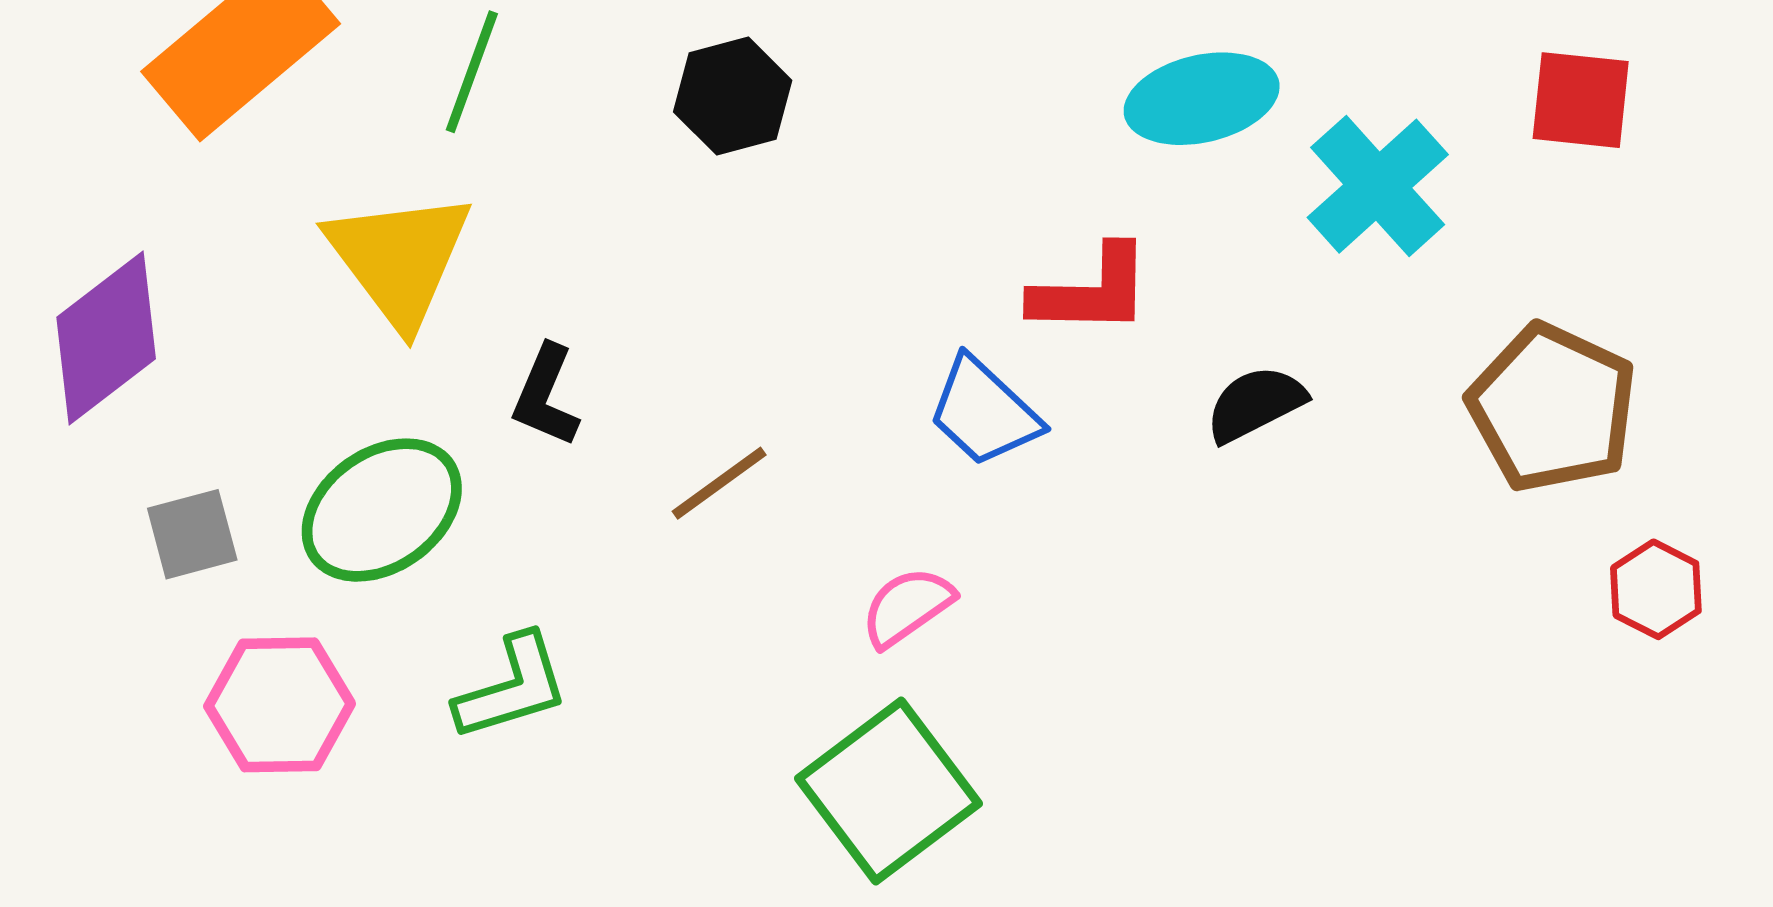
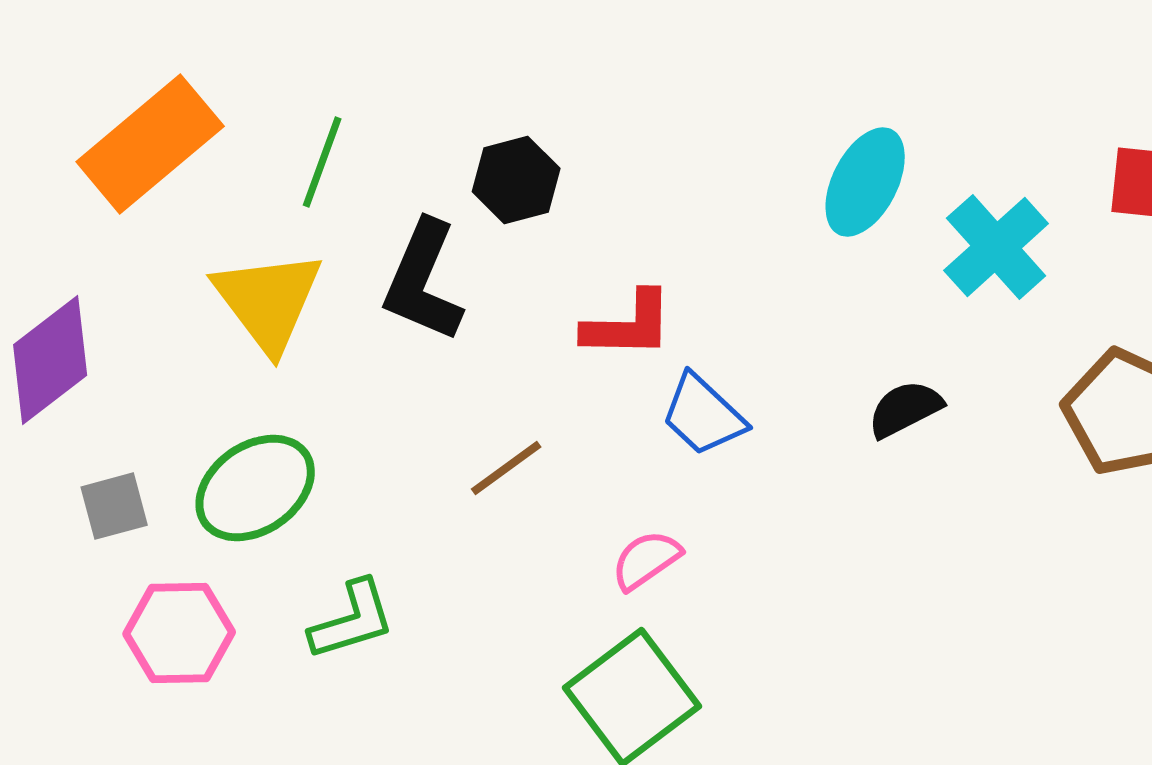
cyan ellipse: (1202, 99) -> (865, 182), turned -50
red L-shape: (1091, 291) -> (628, 325), moved
black L-shape: (546, 396) -> (423, 281), moved, size x1.6

